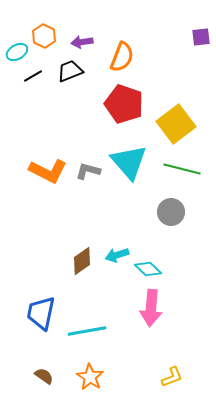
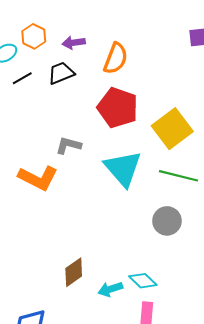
gray L-shape: (88, 171) -> (68, 145), moved
cyan arrow: (117, 255) -> (110, 289), moved

